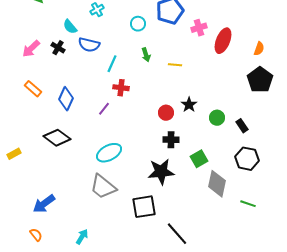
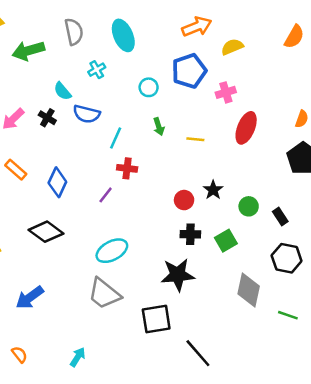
red ellipse: (223, 41) -> (246, 128), moved
green square: (199, 159) -> (226, 241), moved
blue arrow: (44, 204) -> (30, 298), moved

